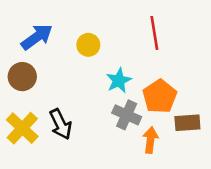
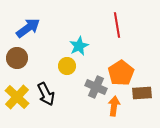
yellow circle: (88, 45) -> (67, 66), moved
cyan star: (119, 81) -> (79, 46), moved

